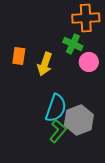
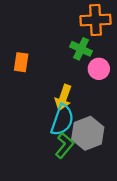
yellow arrow: (45, 64) -> (63, 98), moved

